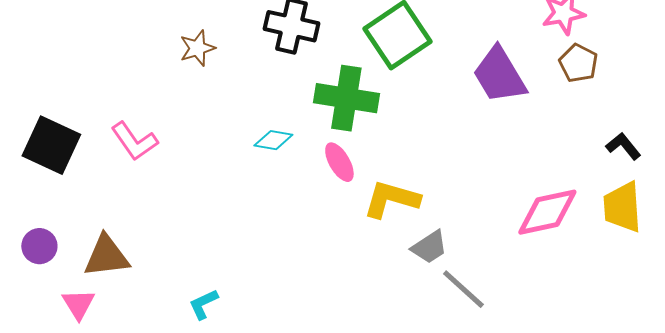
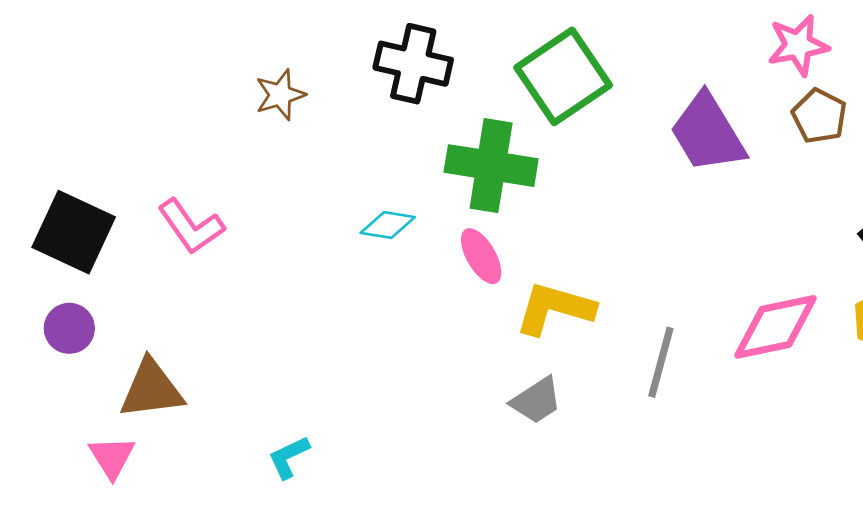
purple circle: (39, 246) -> (69, 328), moved
gray trapezoid: (429, 247) -> (536, 400), moved
gray line: (463, 289) -> (661, 362), moved, turned 63

